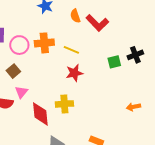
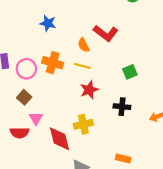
orange semicircle: (75, 16) -> (84, 45), moved
orange cross: (44, 43) -> (53, 63), turned 30
black cross: (135, 55) -> (122, 107), moved, turned 35

